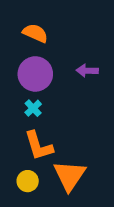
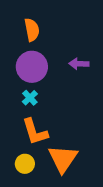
orange semicircle: (35, 33) -> (32, 30), turned 55

